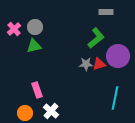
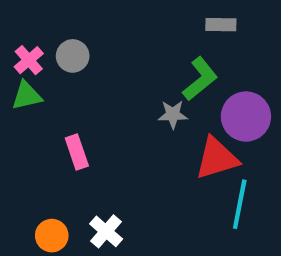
green triangle: (34, 46) -> (27, 96), moved
gray star: (86, 64) -> (173, 114), moved
red triangle: (99, 64) -> (217, 158), moved, size x1.6
pink rectangle: (37, 90) -> (77, 152), moved

